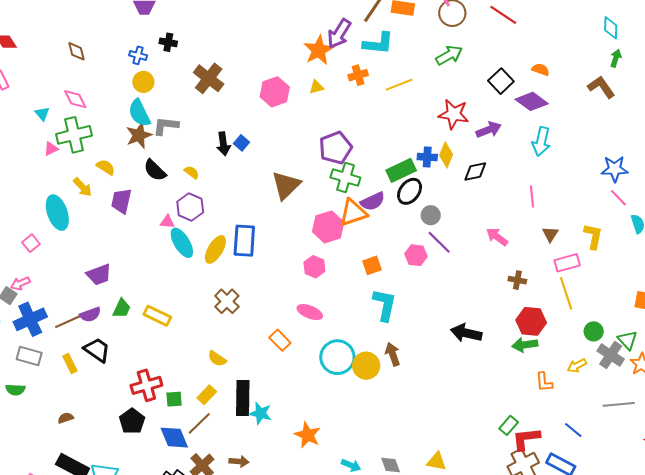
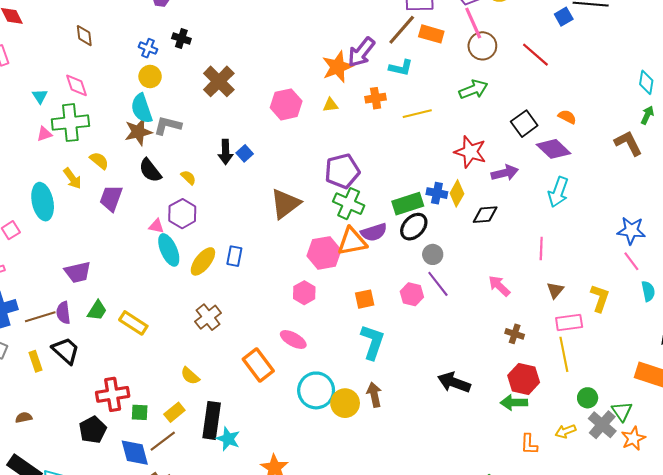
cyan L-shape: (378, 43) -> (401, 68), size x0.7
blue rectangle: (244, 241) -> (234, 256), size x0.6
purple semicircle: (90, 315) -> (63, 313), turned 95
orange rectangle: (280, 340) -> (258, 365), size x1.4

